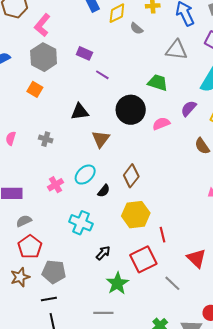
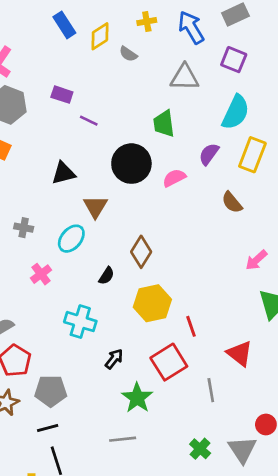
green trapezoid: (158, 83) -> (164, 124), turned -110
gray cross: (46, 139) -> (24, 228), moved
cyan ellipse: (85, 175) -> (71, 239), moved
gray line: (172, 283) -> (211, 390), turned 42

